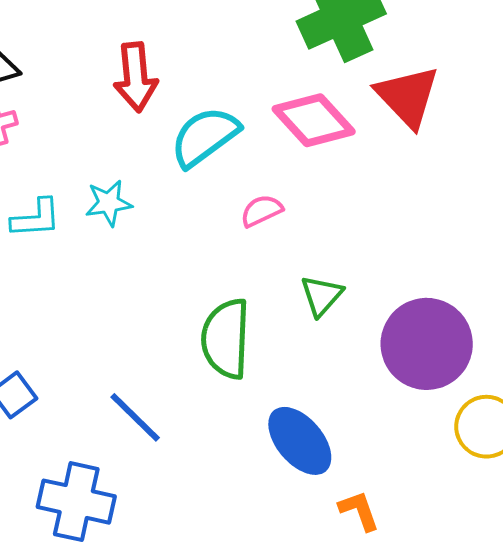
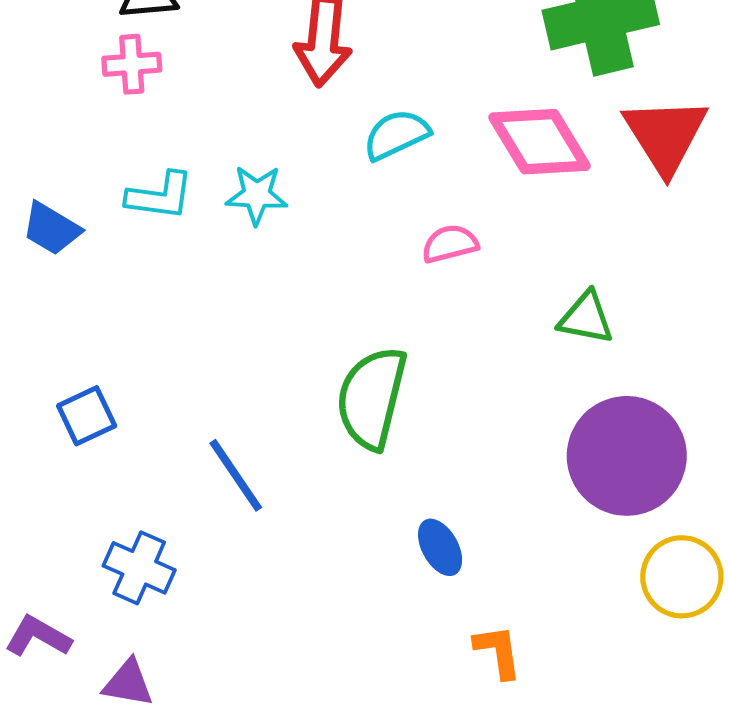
cyan semicircle: (205, 137) -> (396, 135), size x0.7
green triangle: (321, 296) -> (586, 318), moved, turned 48
blue ellipse: (300, 441) -> (440, 547), size x0.6
blue cross: (76, 502) -> (139, 568), size x0.7

